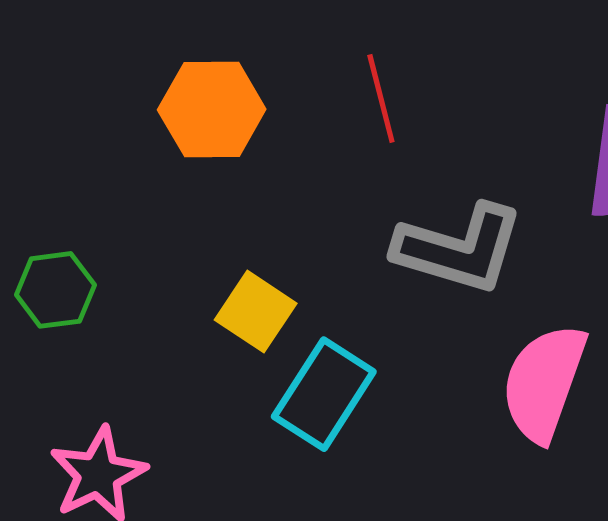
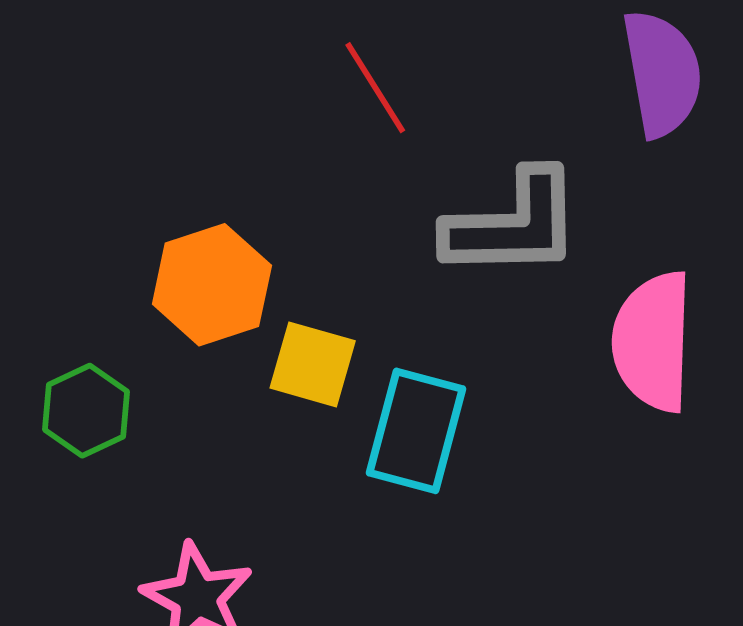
orange hexagon: (212, 109) -> (212, 285), moved

